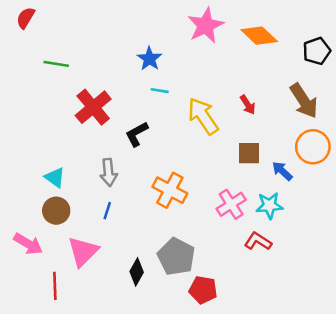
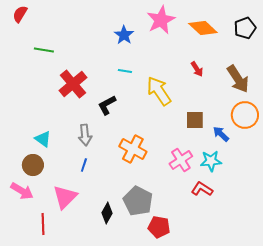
black pentagon: (317, 51) -> (245, 28), moved
blue star: (149, 59) -> (124, 35), moved
red arrow: (248, 105) -> (197, 69), moved
brown circle: (56, 211) -> (33, 165), moved

